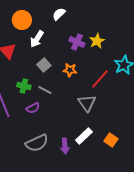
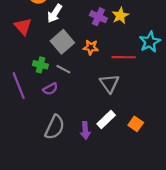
gray square: (44, 65) -> (62, 42), size x1.5
red line: (100, 79) -> (124, 57), turned 50
gray semicircle: (37, 143) -> (55, 127), turned -40

